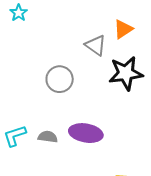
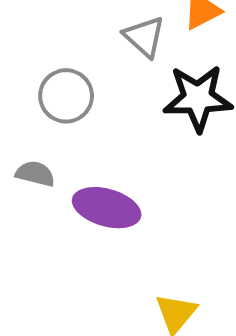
gray semicircle: (48, 137) -> (35, 174), moved

